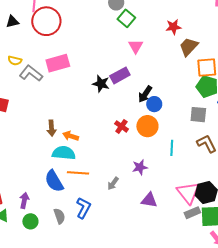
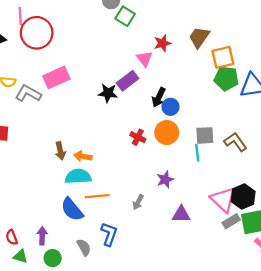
red star: (173, 27) -> (162, 43), moved
pink triangle: (136, 46) -> (144, 59), moved
gray square: (198, 115) -> (205, 135), moved

